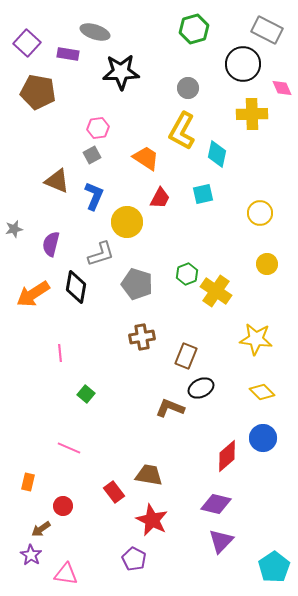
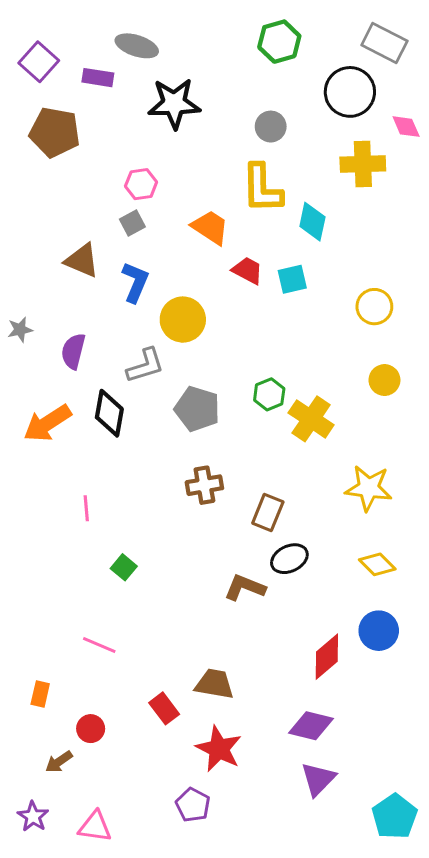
yellow L-shape: (182, 131) -> (262, 188), turned -30
red trapezoid: (160, 198) -> (248, 271), moved, turned -90
purple star: (31, 555) -> (33, 816), moved

